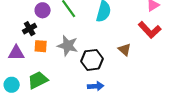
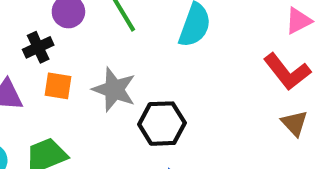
brown triangle: (125, 50) -> (294, 123), moved

